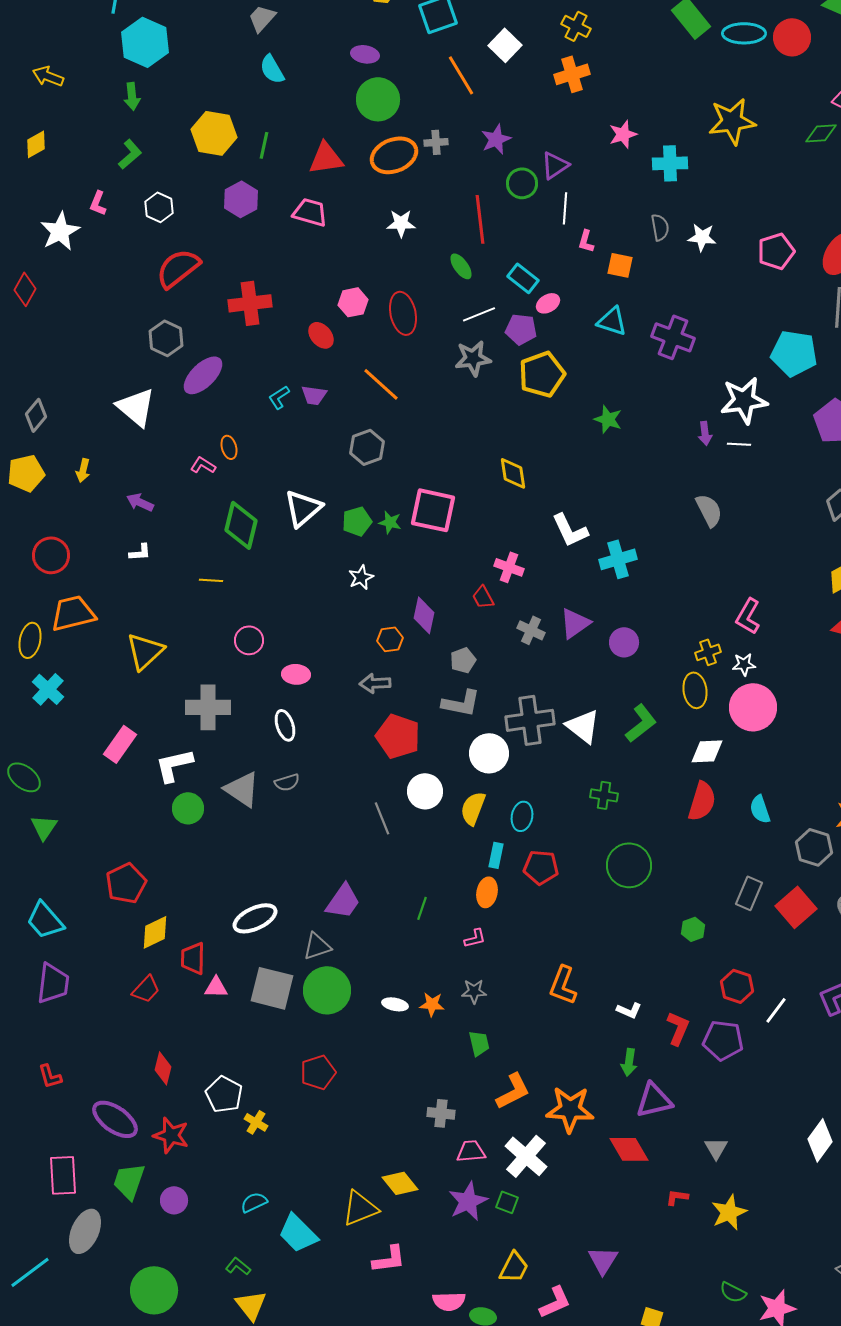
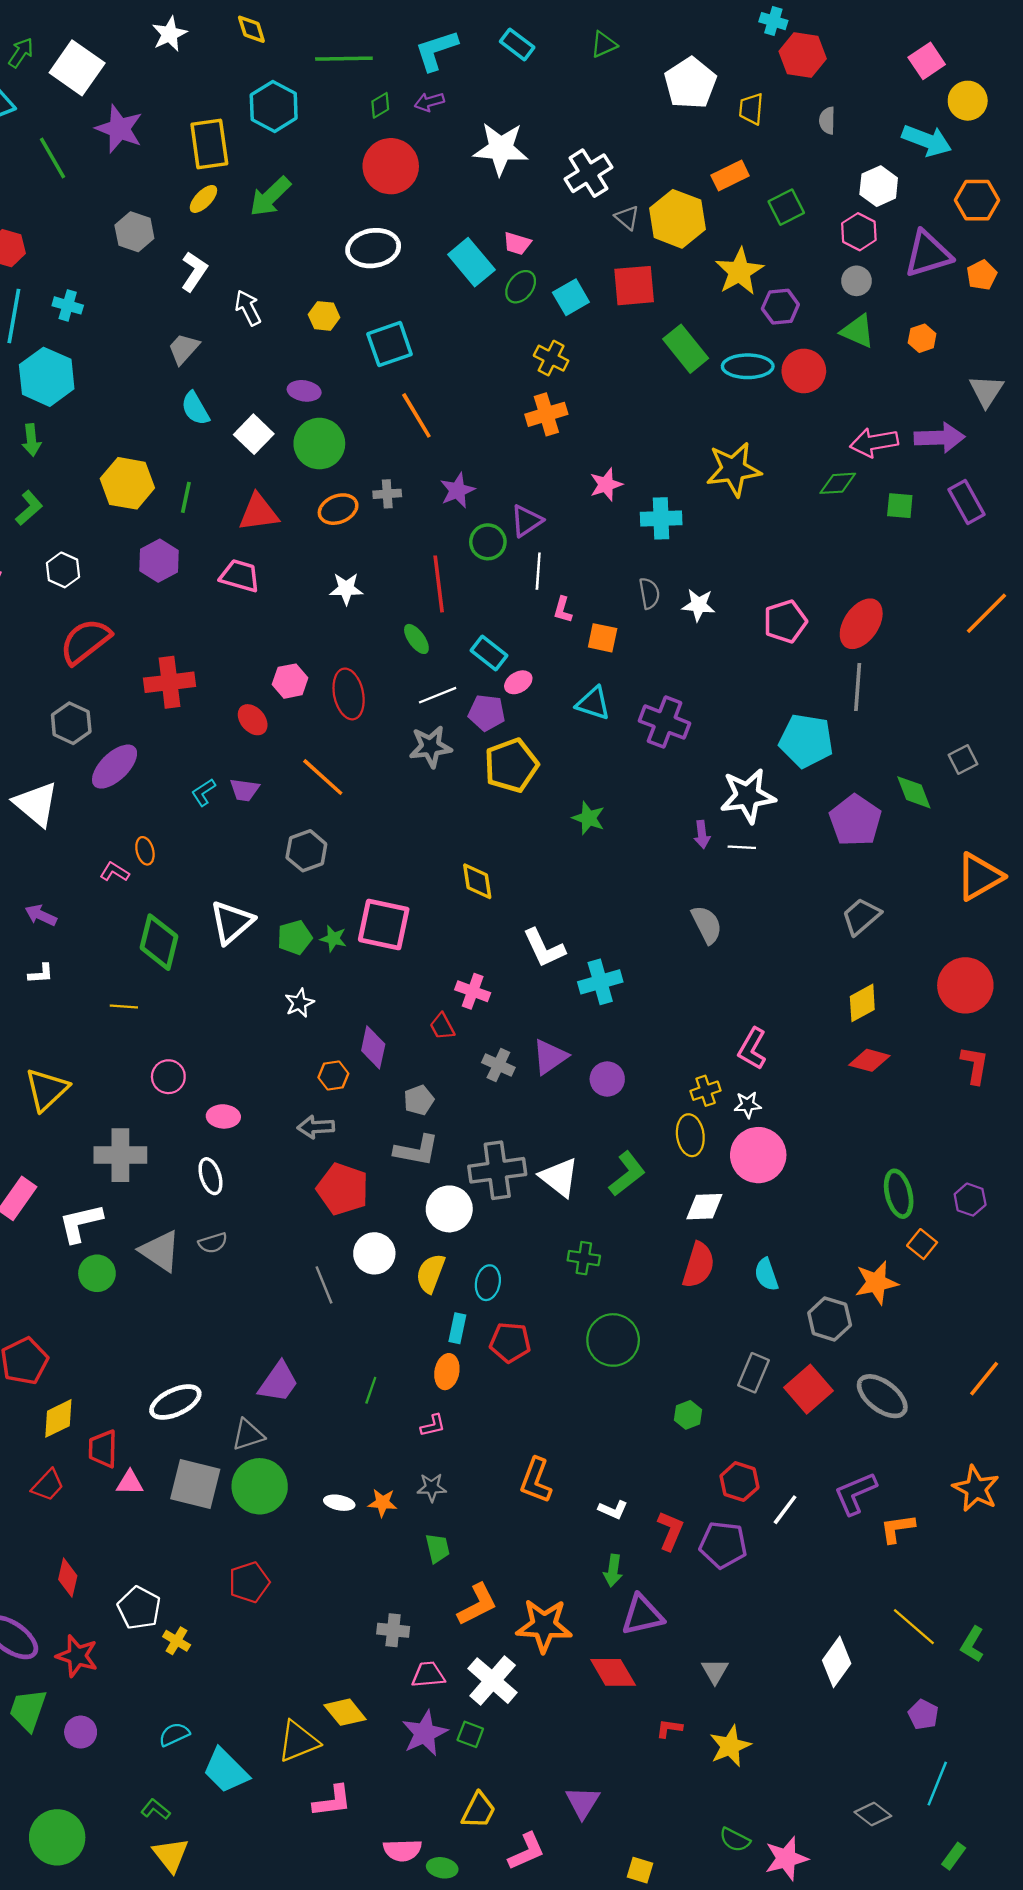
white square: (505, 45) -> (254, 434), moved
orange ellipse: (394, 155) -> (338, 509), size x0.7

